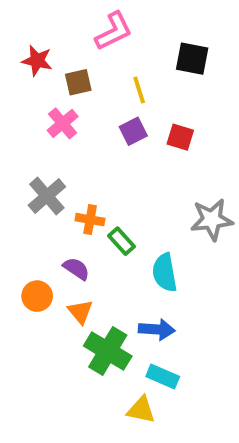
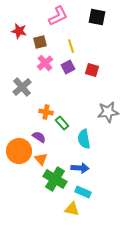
black square: (192, 59) -> (97, 17), moved
pink cross: (63, 123) -> (45, 63), moved
gray cross: (47, 196) -> (22, 87), moved
orange circle: (37, 296) -> (19, 151), size x1.6

